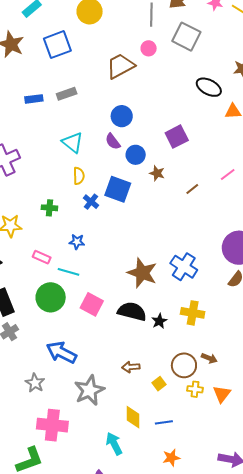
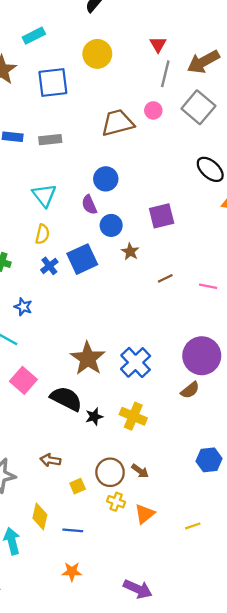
pink line: (228, 175) -> (208, 286), moved, turned 35
blue square: (118, 189) -> (82, 259), turned 32

